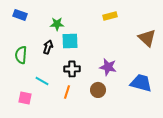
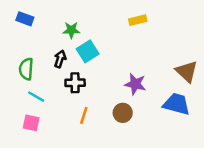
brown triangle: (147, 38) -> (187, 71), moved
cyan square: (70, 41) -> (88, 51), turned -30
black cross: (72, 69) -> (75, 83), moved
cyan line: (42, 81) -> (36, 97), moved

